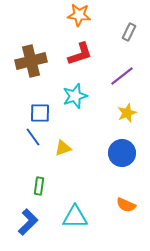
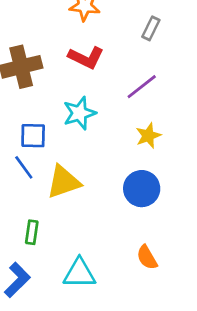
red L-shape: (80, 54) -> (86, 58), turned 44
yellow triangle: (63, 148) -> (64, 182), size x1.6
orange semicircle: (126, 205) -> (147, 257), turned 36

